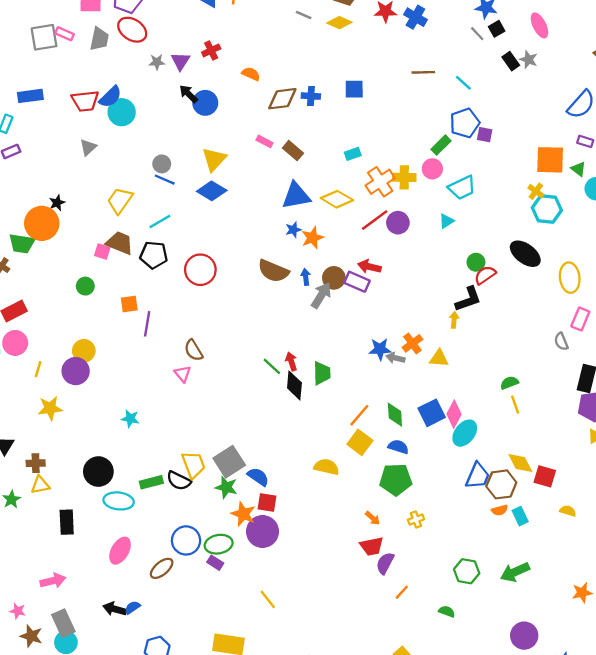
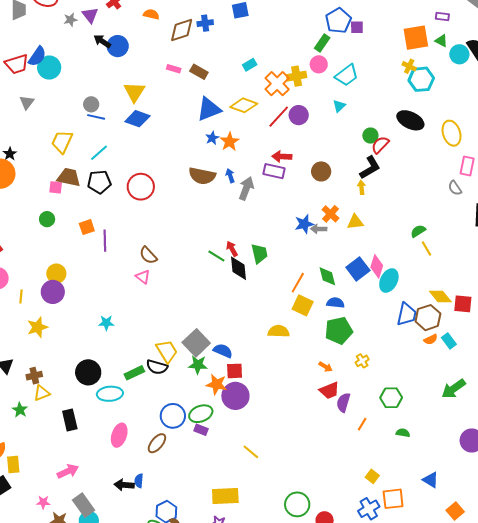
brown circle: (334, 278) -> (321, 171), moved
green hexagon: (467, 571) -> (391, 398), moved
blue semicircle: (132, 607) -> (139, 481), turned -40

